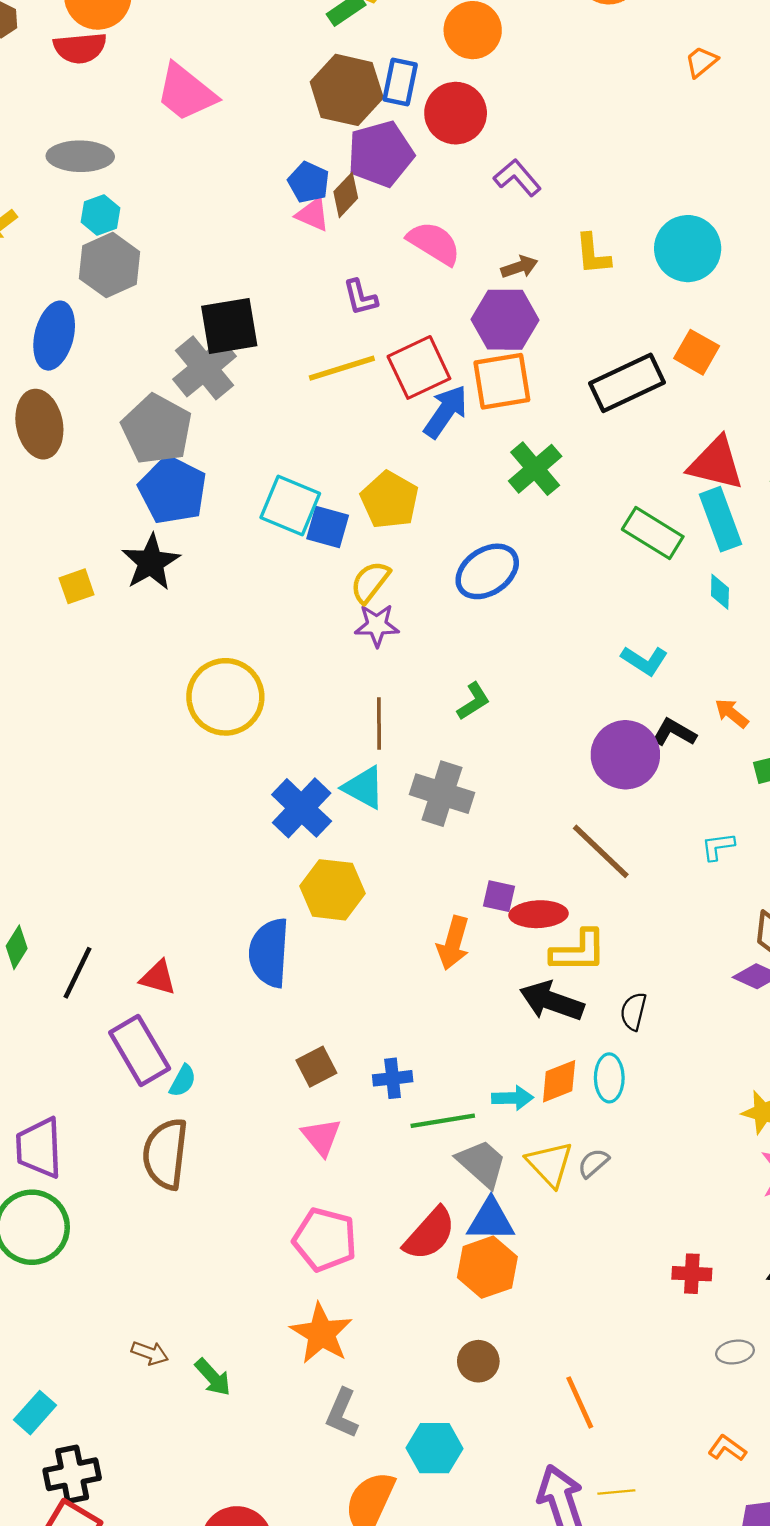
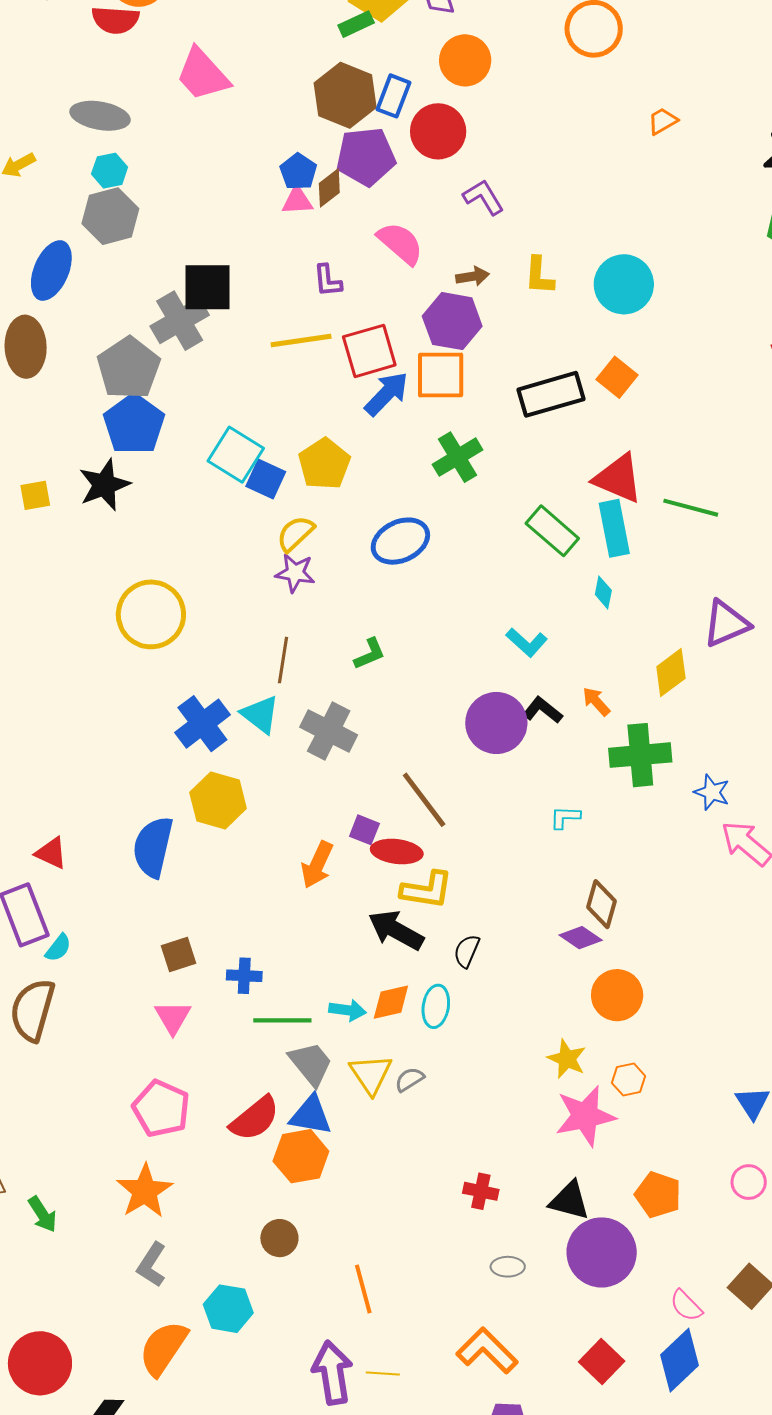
pink triangle: (313, 215) -> (297, 201), turned -36
brown line: (601, 851) -> (424, 800), moved
orange L-shape: (727, 1448) -> (487, 1351), size x1.8

